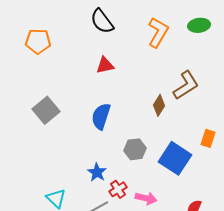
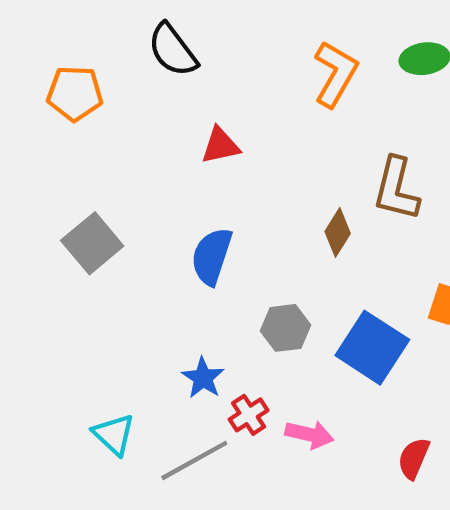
black semicircle: (102, 21) -> (173, 50), moved
brown L-shape: (186, 85) -> (396, 189), turned 136

